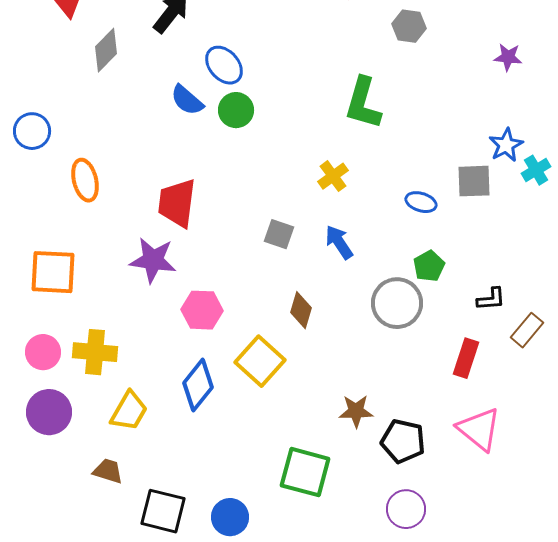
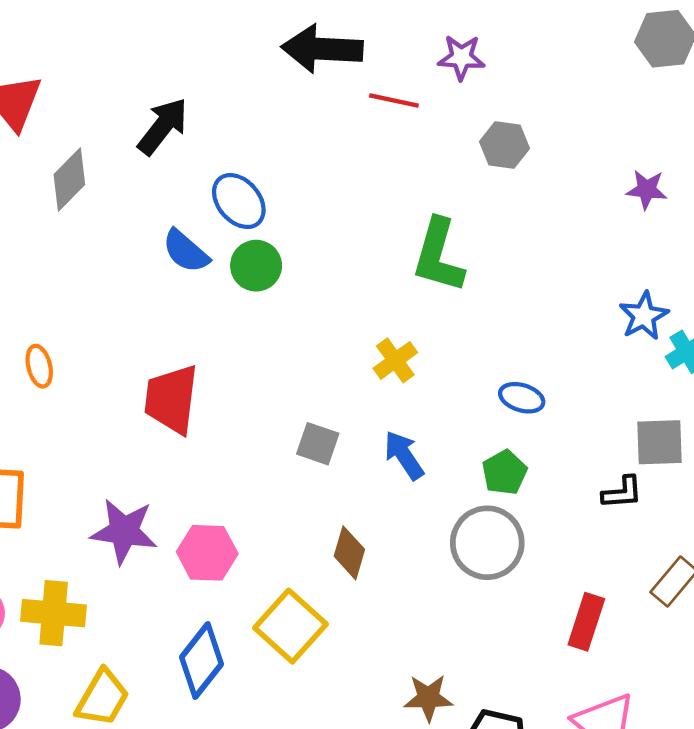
orange ellipse: (85, 180) -> (39, 366), size x0.7
gray square: (474, 181) -> (660, 442), moved
purple star: (153, 260) -> (124, 531), moved
green pentagon: (429, 266) -> (504, 472), moved
black L-shape: (491, 299) -> (622, 493), moved

